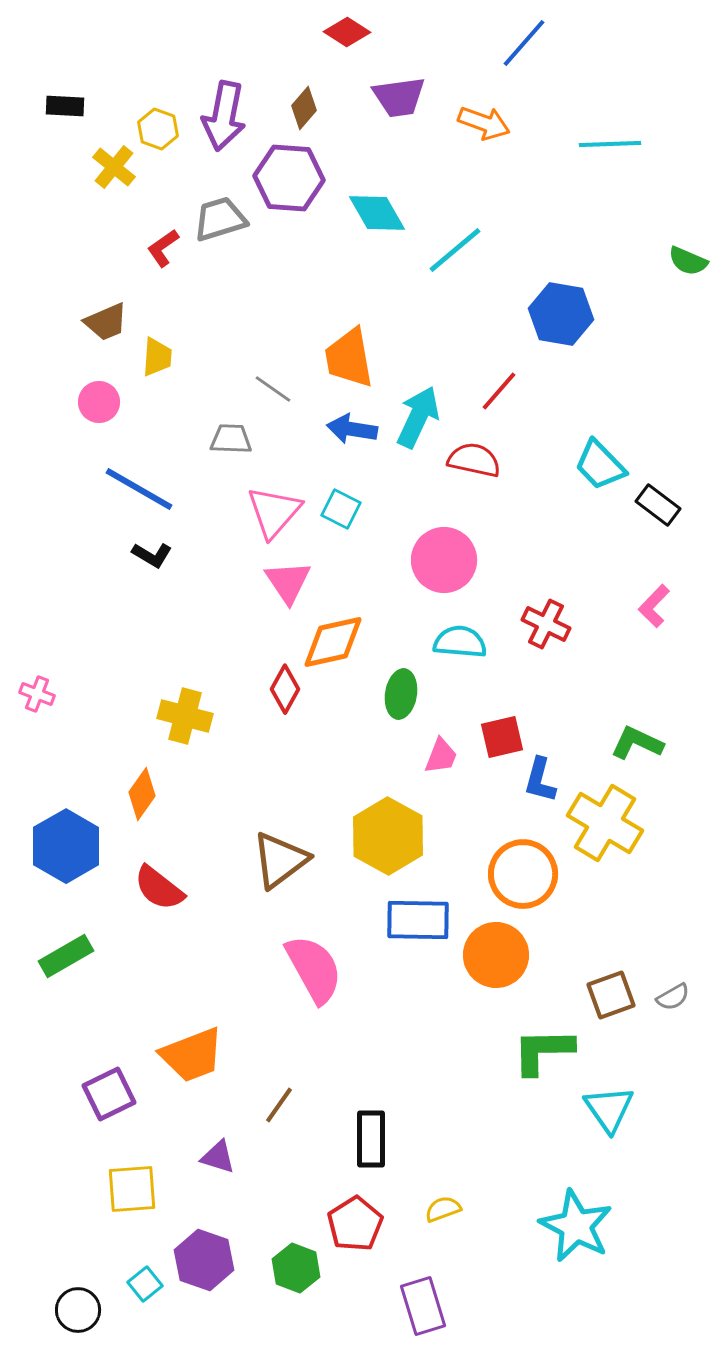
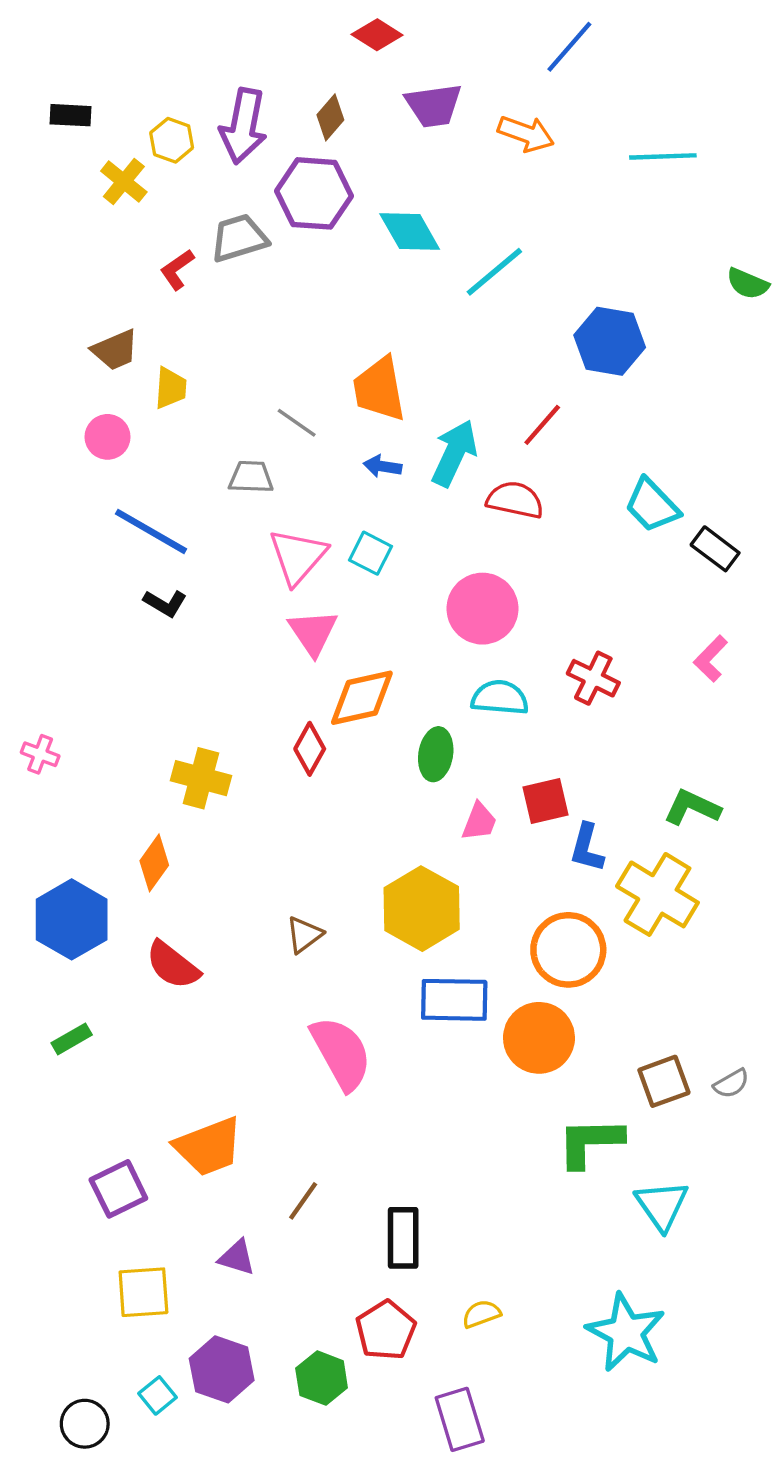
blue arrow: (352, 429) -> (382, 466), size x0.7
brown triangle: (280, 860) -> (304, 935), size x0.6
green rectangle: (66, 956) -> (72, 1039), size x0.7

